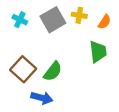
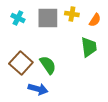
gray square: (53, 20) -> (48, 18), turned 30
green semicircle: (53, 71) -> (48, 65), turned -72

